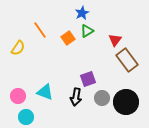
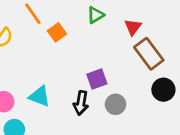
orange square: (68, 38) -> (57, 32), moved
black circle: (126, 102) -> (163, 90), moved, size x0.7

